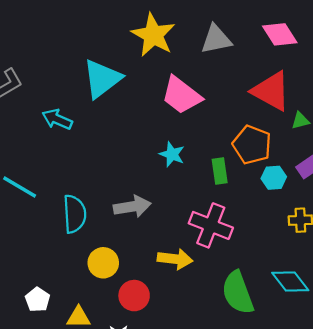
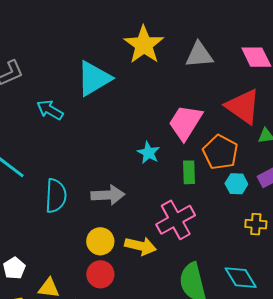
pink trapezoid: (181, 95) -> (185, 122), moved, turned 78
pink cross: (211, 225) -> (176, 220), turned 33
yellow circle: (103, 263) -> (100, 241), moved

